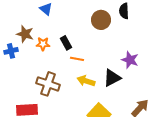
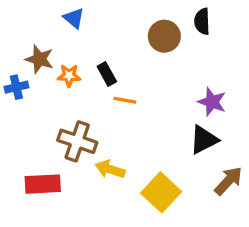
black triangle: (112, 78) -> (204, 140), moved
yellow arrow: (86, 81) -> (110, 169), moved

